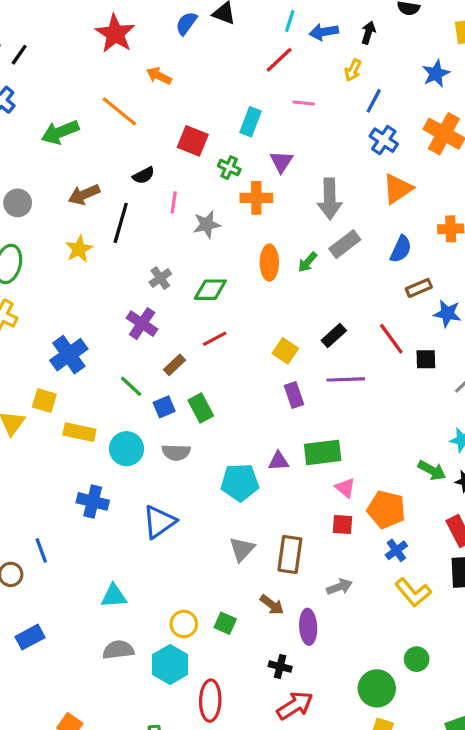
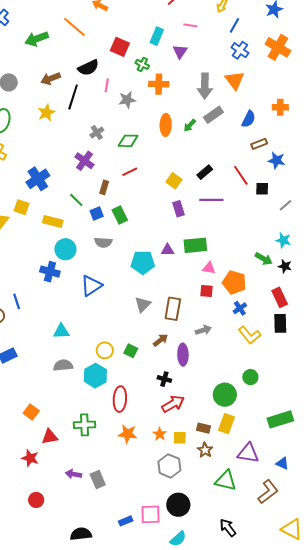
purple triangle: (281, 162) -> (180, 52), moved
black semicircle: (144, 175) -> (88, 68), size x1.5
orange triangle: (398, 189) -> (235, 80), moved, turned -35
brown rectangle: (175, 365) -> (104, 187), turned -32
yellow rectangle: (79, 432) -> (53, 222), moved
cyan circle: (127, 449) -> (65, 249), moved
pink triangle: (345, 488) -> (209, 268), turned -32
brown arrow: (272, 605) -> (161, 340), turned -77

